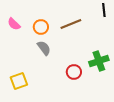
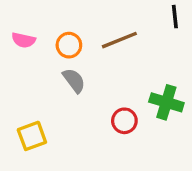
pink semicircle: (14, 24) -> (24, 40), turned -32
green cross: (99, 61) -> (166, 102), turned 36

